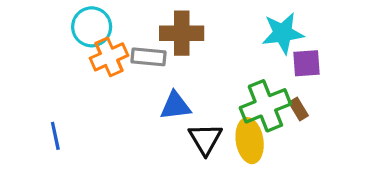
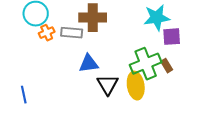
orange cross: (109, 57) -> (47, 33), size x0.7
blue line: (55, 136) -> (24, 95), moved

